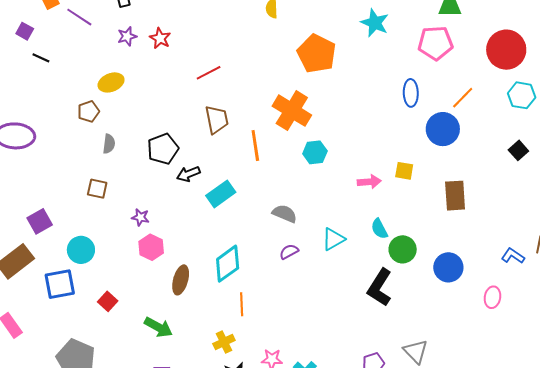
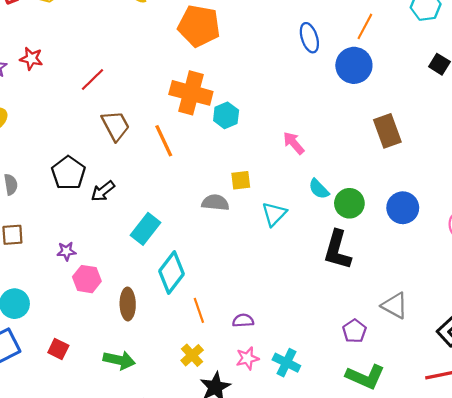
cyan hexagon: (315, 152) -> (226, 115), moved
yellow square: (404, 171) -> (241, 180), moved
pink arrow: (369, 182) -> (294, 143), turned -110
cyan rectangle: (221, 194) -> (146, 229), moved
purple semicircle: (289, 252) -> (243, 320), moved, turned 42

